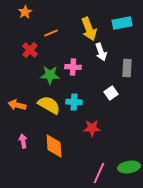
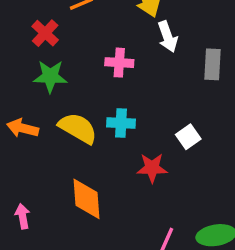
green star: (50, 75) -> (50, 76), moved
white square: (111, 93) -> (188, 137), moved
pink arrow: (23, 141) -> (23, 216), moved

